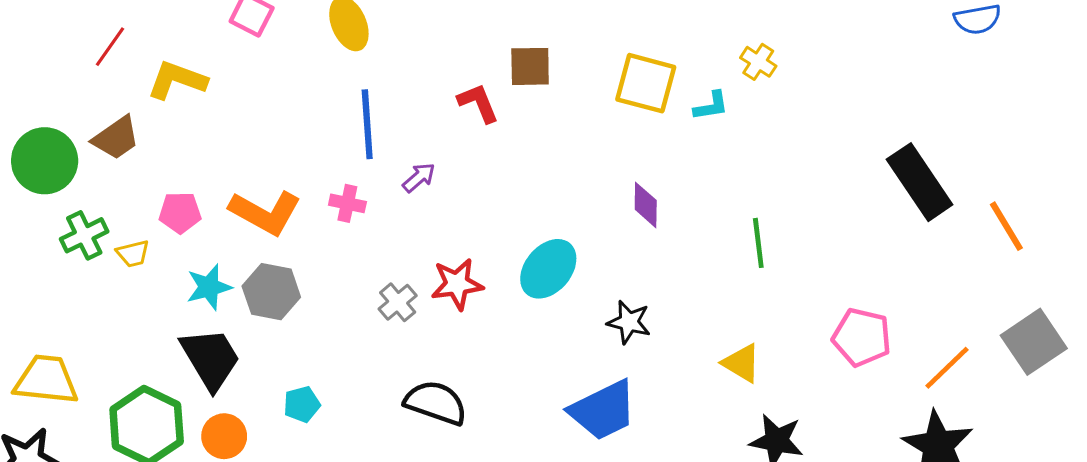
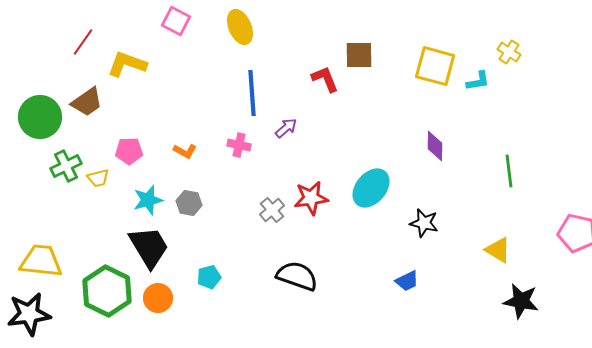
orange L-shape: (265, 212) -> (185, 151), size x0.5
gray hexagon: (271, 292) -> (189, 203), size x0.7
blue trapezoid: (603, 410) -> (407, 281), size x0.5

